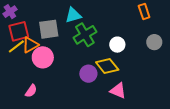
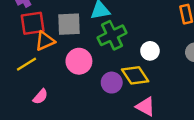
yellow line: (16, 46) -> (27, 64), moved
pink circle: (43, 57) -> (79, 61), moved

